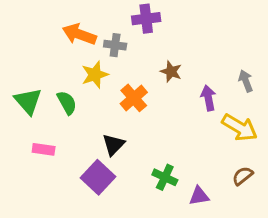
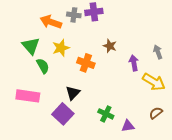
gray cross: (115, 45) -> (74, 15), moved
orange cross: (134, 98) -> (86, 63), turned -30
green triangle: (28, 101) -> (31, 46), moved
pink rectangle: (44, 149) -> (28, 96), size x1.6

